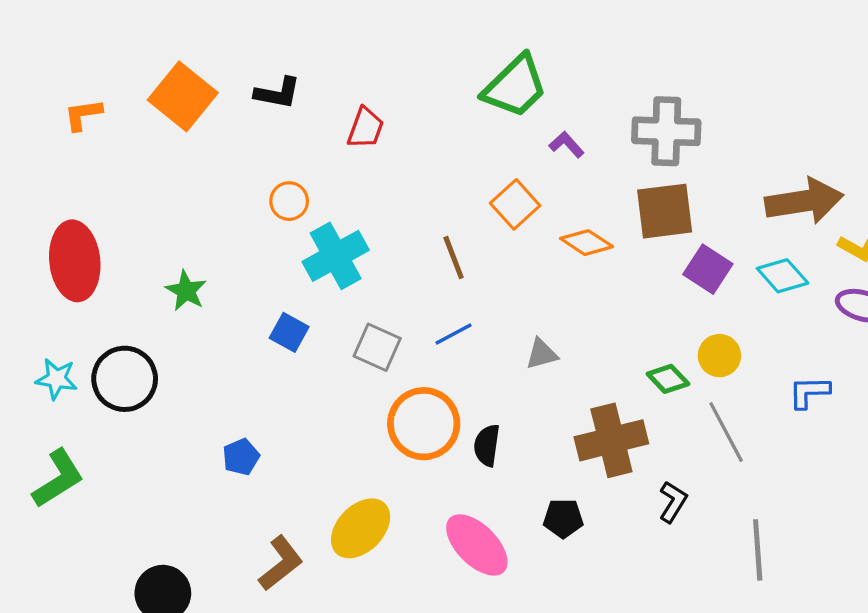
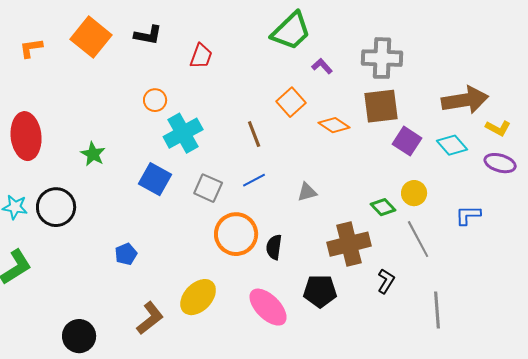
blue square: (289, 332) -> (155, 179), size x1.4
black pentagon: (563, 518) -> (320, 291), size x1.4

